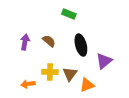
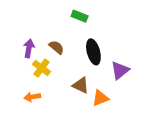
yellow cross: (50, 72) -> (42, 68), moved, turned 35
brown triangle: (70, 74) -> (81, 85), turned -42

